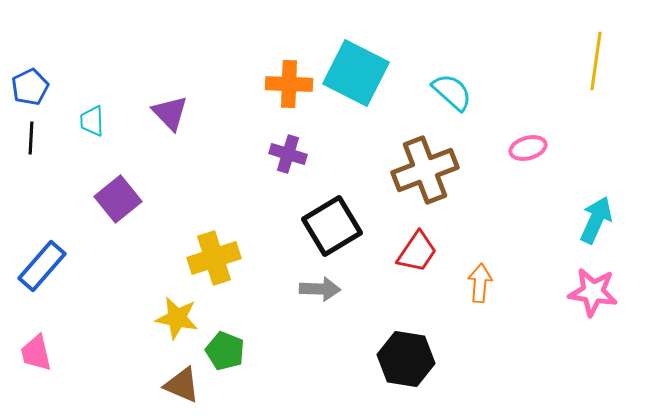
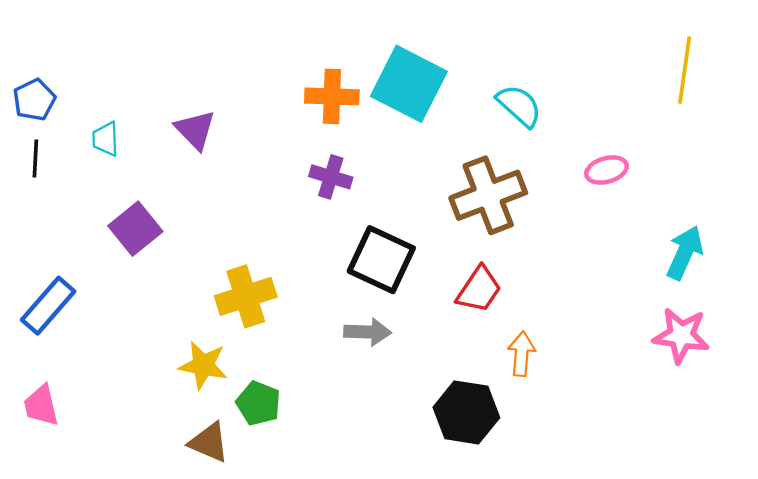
black square: (332, 226) -> (381, 260), turned -34
orange arrow: (480, 283) -> (521, 354), moved

